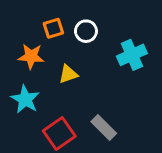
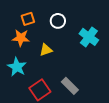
orange square: (53, 28) -> (28, 19), moved
cyan cross: (132, 55) -> (89, 37), turned -30

